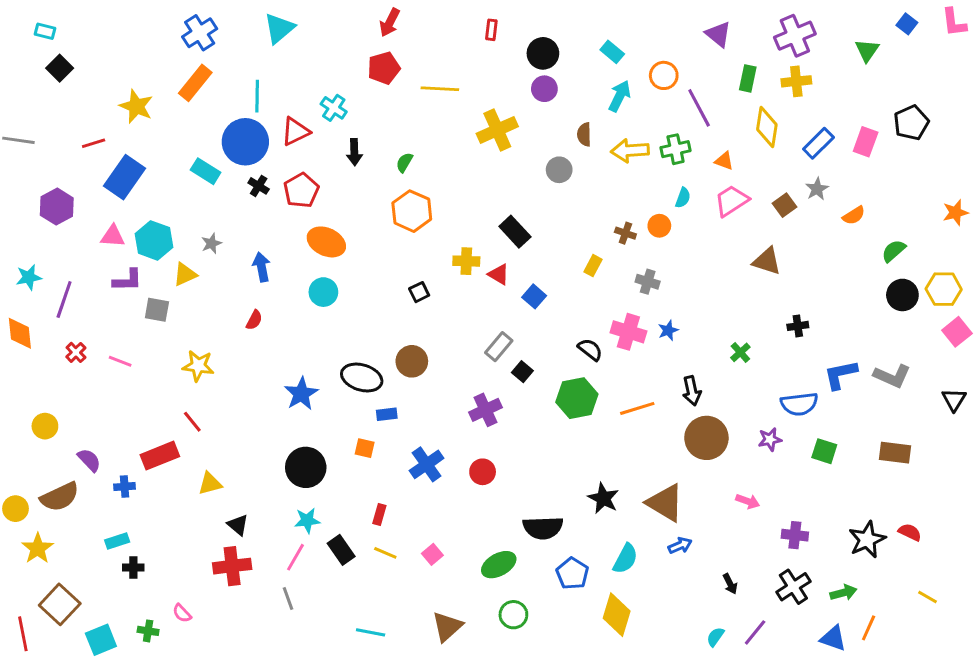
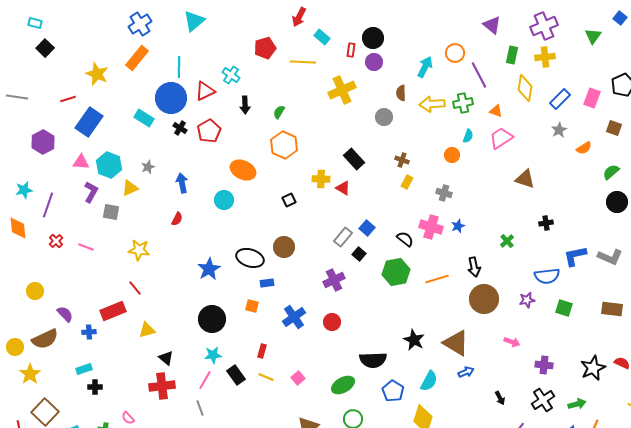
red arrow: (390, 22) -> (299, 17), moved
red rectangle: (491, 30) -> (351, 50), moved
cyan rectangle: (612, 52) -> (322, 37), moved
brown square: (785, 205) -> (614, 128), moved, turned -35
brown cross: (625, 233) -> (402, 160), moved
orange ellipse: (326, 242) -> (243, 170), moved
purple L-shape: (127, 280) -> (91, 192), turned -60
blue square: (534, 296) -> (367, 228), moved

